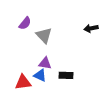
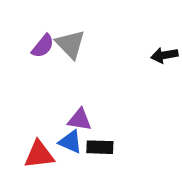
gray triangle: (44, 35) -> (70, 44), moved
black rectangle: (66, 75) -> (100, 147), moved

